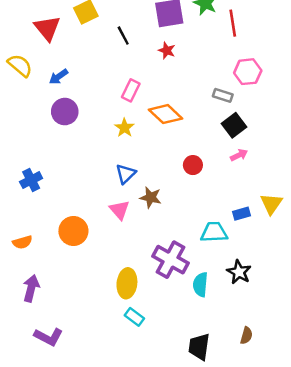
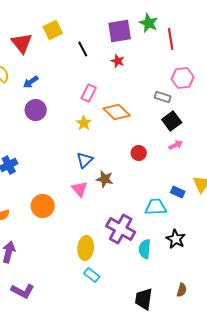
blue rectangle: (241, 214) -> (178, 192), turned 40

